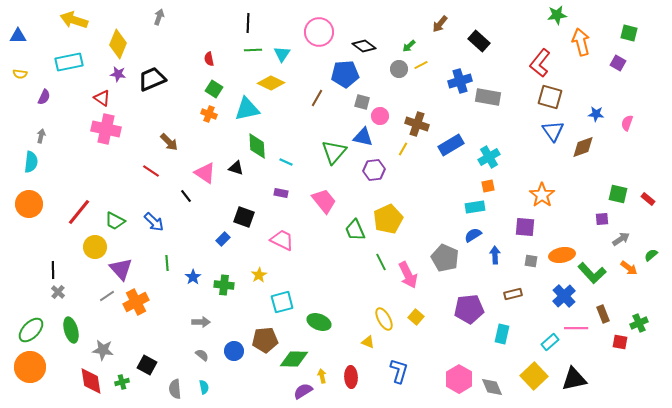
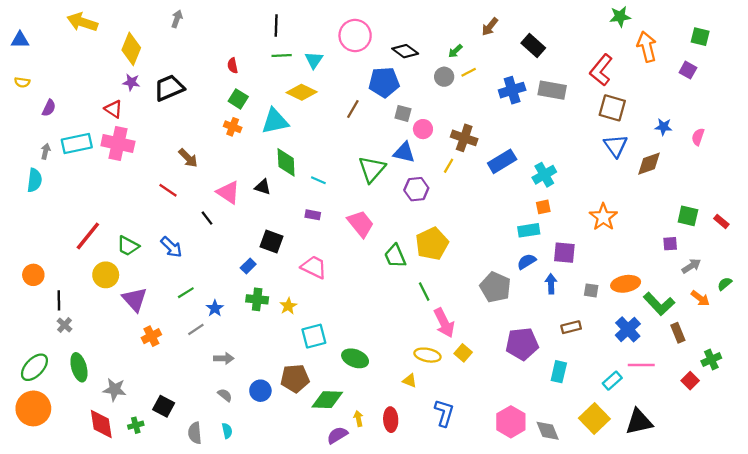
cyan rectangle: (69, 62) -> (77, 144), moved
gray rectangle: (488, 97) -> (552, 90), moved
orange circle: (29, 204) -> (33, 275), moved, size x0.7
purple square: (525, 227) -> (564, 253), moved
green line: (167, 263) -> (186, 293), turned 63
pink arrow: (408, 275) -> (444, 323), moved
green cross: (224, 285) -> (257, 299), moved
gray line: (107, 296) -> (196, 329), moved
orange cross: (136, 302) -> (151, 336), size x0.7
brown rectangle: (603, 314) -> (678, 333), moved
yellow ellipse: (384, 319) -> (427, 355), turned -50
red square: (620, 342) -> (690, 381), turned 35

